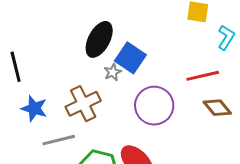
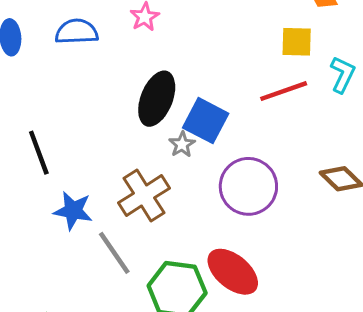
red line: (203, 76) -> (284, 91), moved
gray line: (59, 140) -> (114, 253), turned 76

